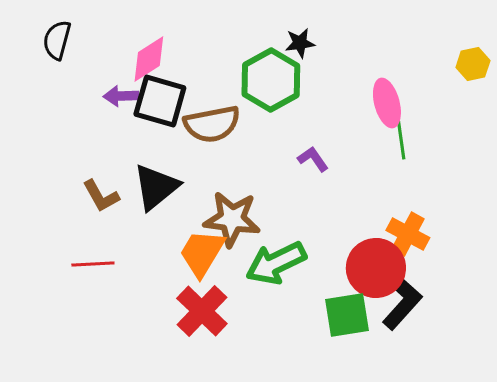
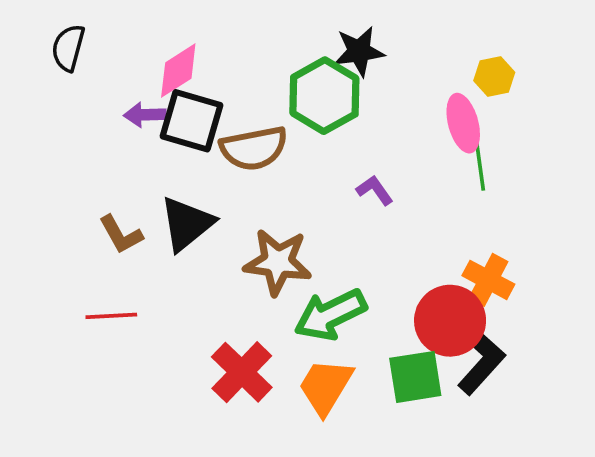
black star: (300, 43) -> (359, 51), size x1.4
yellow hexagon: (473, 64) -> (494, 76), moved
orange trapezoid: (202, 253) -> (326, 386), moved

